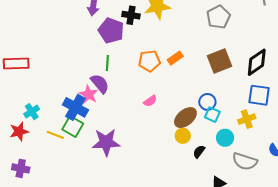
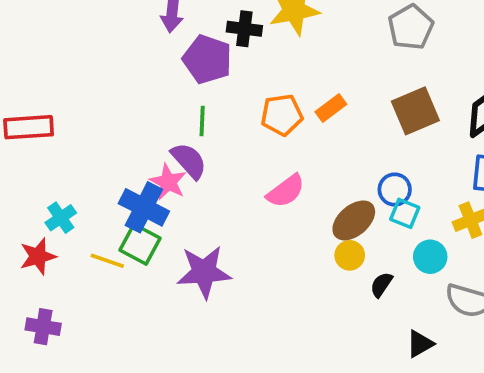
pink semicircle: (150, 101) -> (286, 191), size x1.5

